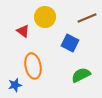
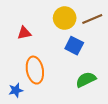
yellow circle: (45, 17) -> (65, 18), moved
red triangle: (23, 31) -> (24, 33), turned -48

